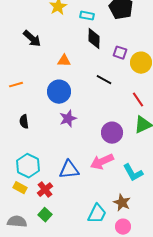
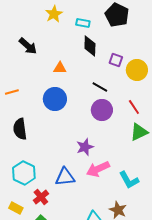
purple star: (68, 119) -> (85, 147), moved
black semicircle: (24, 122) -> (20, 129), size x1.5
purple circle: (112, 133) -> (102, 110), moved
yellow rectangle: (20, 188) -> (16, 208), moved

